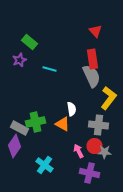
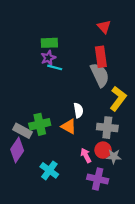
green rectangle: (30, 42) -> (49, 43), moved, turned -42
purple star: (20, 60) -> (48, 58), moved

